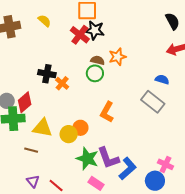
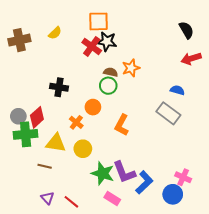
yellow semicircle: (44, 21) -> (55, 33), turned 96
orange cross: (62, 83) -> (76, 122), moved
orange circle: (80, 128) -> (93, 107), moved

